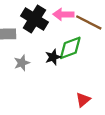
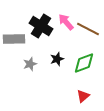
pink arrow: (63, 14) -> (66, 22), turned 48
green diamond: (70, 48) -> (84, 63), moved

